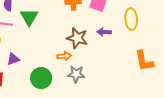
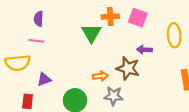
green triangle: (29, 17) -> (91, 33), moved
brown star: (77, 38) -> (128, 68), moved

